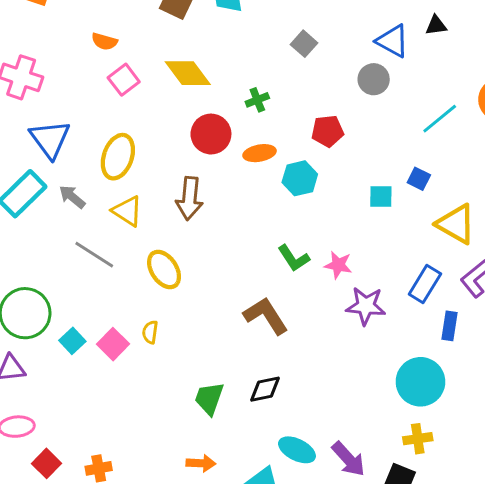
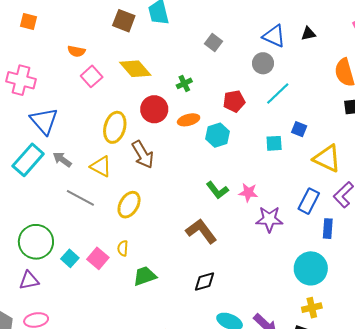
black triangle: (436, 25) -> (308, 34), moved
cyan line: (440, 119) -> (278, 93), moved
yellow ellipse: (118, 157) -> (115, 127), moved
brown arrow: (189, 198) -> (143, 155), turned -32
yellow ellipse: (164, 269) -> (129, 205), turned 68
green trapezoid: (209, 398) -> (145, 276), moved, turned 55

